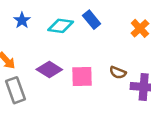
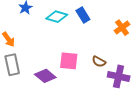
purple diamond: (49, 70) -> (45, 76), moved

